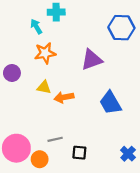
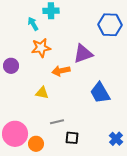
yellow triangle: (44, 87) -> (42, 93), moved
orange arrow: (64, 97) -> (61, 71), moved
gray line: (55, 139) -> (57, 122), moved

